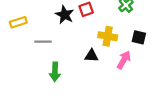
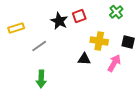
gray line: (43, 42) -> (39, 46), turned -35
green arrow: (55, 72) -> (41, 79), moved

